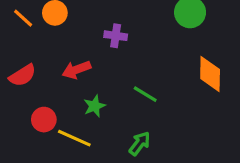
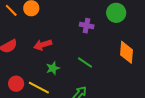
purple cross: (116, 36) -> (87, 26), moved
red circle: (44, 120) -> (16, 84), moved

